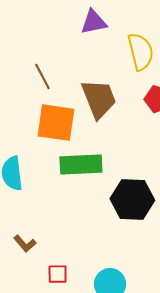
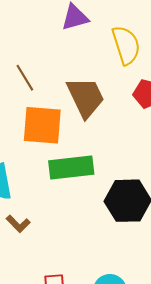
brown L-shape: (25, 244) -> (18, 224), moved

